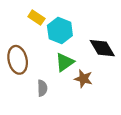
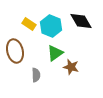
yellow rectangle: (36, 18) -> (29, 24), moved
black diamond: (102, 48) -> (81, 21), moved

